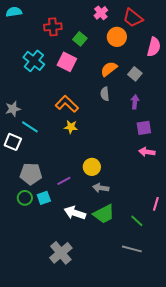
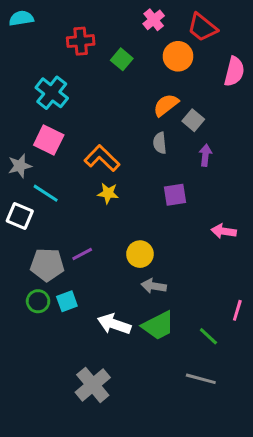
pink square: (67, 62) -> (49, 140), moved
gray square: (135, 74) -> (193, 120), moved
purple square: (144, 128) -> (175, 195), moved
purple line: (64, 181) -> (82, 254), moved

